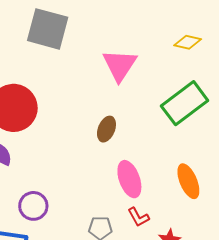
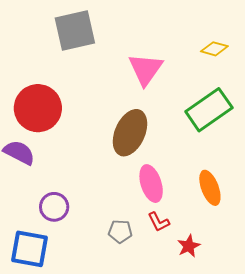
gray square: (48, 29) -> (75, 30), turned -30
brown ellipse: (106, 129) -> (130, 133), size x1.8

